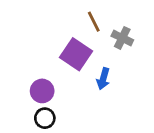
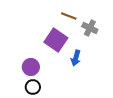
brown line: (94, 22) -> (69, 16), turned -42

